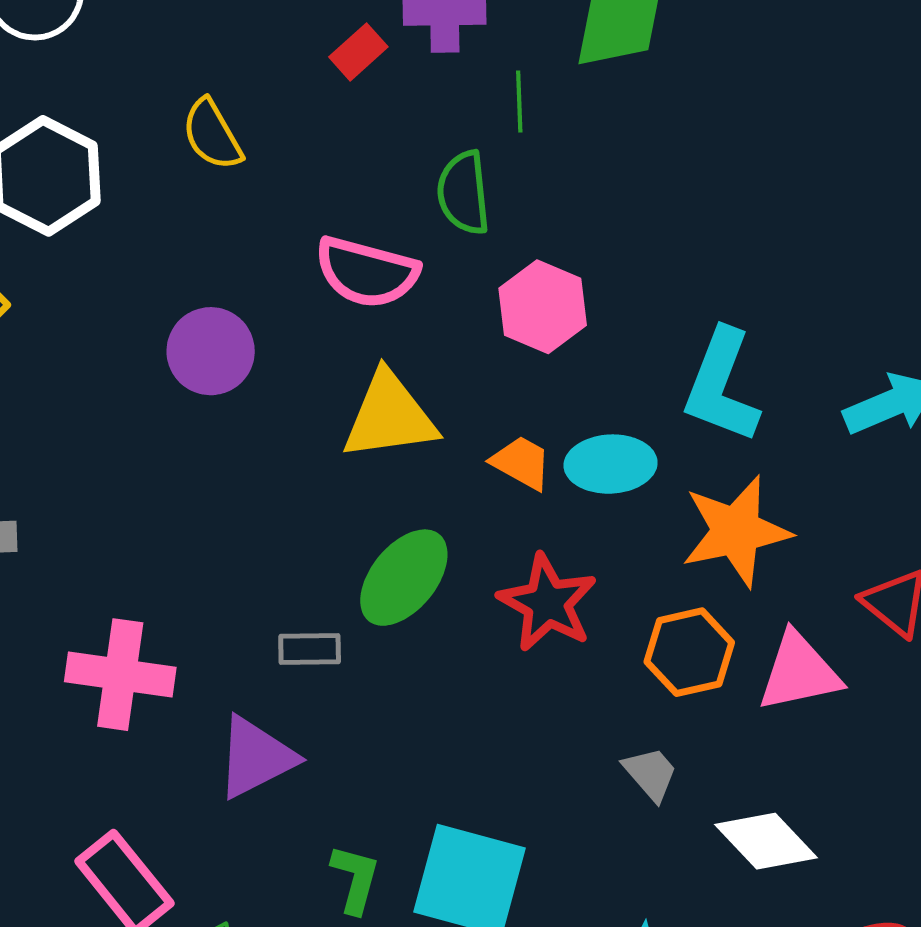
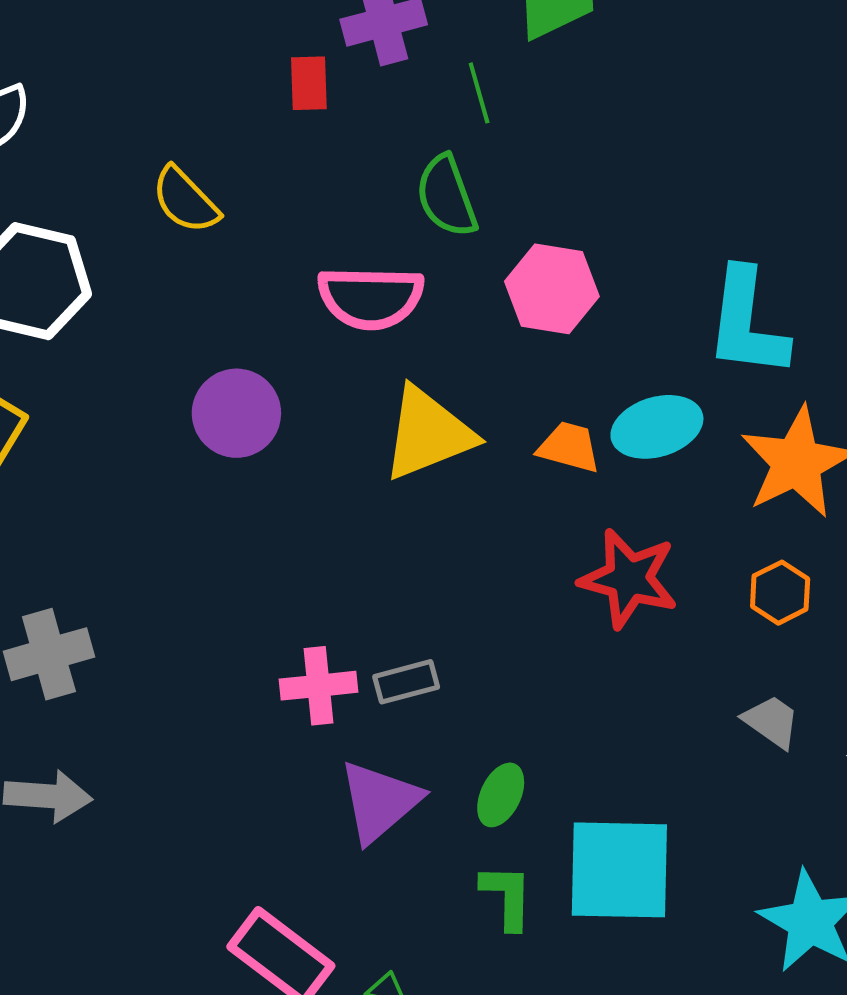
red rectangle: (358, 52) -> (309, 83), turned -36
green ellipse: (404, 578) -> (501, 795), moved, size x0.6
orange hexagon: (689, 652) -> (780, 593), size x0.7
pink cross: (120, 675) -> (318, 686), moved, size x0.7

